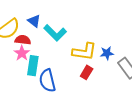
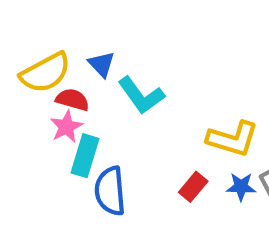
yellow L-shape: (84, 52) -> (233, 139), moved
blue star: (107, 53) -> (241, 187), moved

